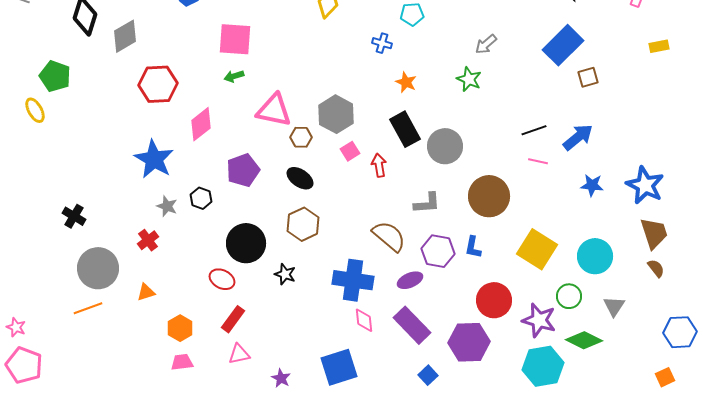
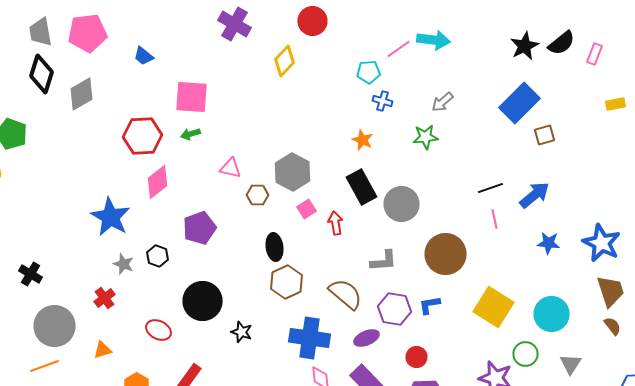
blue cross: (382, 43) -> (382, 101), moved
green star: (469, 79) -> (426, 137), turned -30
red hexagon: (158, 84) -> (142, 136), moved
pink triangle: (274, 110) -> (230, 168), size x0.6
pink line: (538, 161) -> (494, 219), turned 66
black ellipse: (300, 178) -> (274, 247), moved, turned 48
brown hexagon: (303, 224) -> (286, 282), moved
blue L-shape: (473, 247) -> (430, 305), turned 70
red ellipse: (222, 279) -> (158, 330), moved
red circle: (494, 300) -> (416, 357), moved, size x0.6

